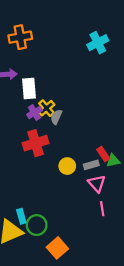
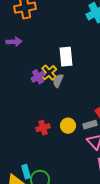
white rectangle: (29, 88) -> (66, 57), moved
red cross: (36, 143) -> (43, 128), moved, size x0.6

